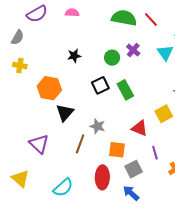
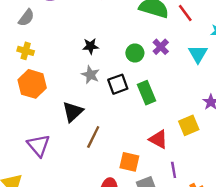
orange hexagon: (49, 88) -> (32, 84), moved
gray star: (97, 126) -> (90, 75), moved
brown line: (80, 144) -> (93, 137), moved

